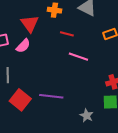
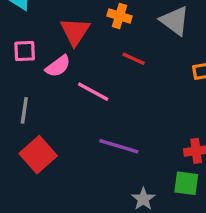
pink line: (78, 57) -> (93, 92), moved
purple line: (51, 96) -> (119, 146), moved

